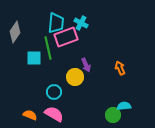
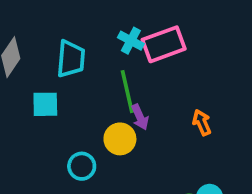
cyan trapezoid: (56, 23) -> (71, 59), moved
pink rectangle: (66, 37) -> (164, 44), moved
green line: (48, 48) -> (127, 92), moved

